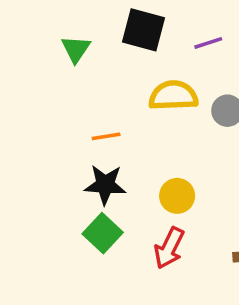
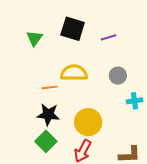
yellow semicircle: (173, 96) -> (74, 73), moved
yellow circle: (177, 196) -> (88, 122), size x1.4

